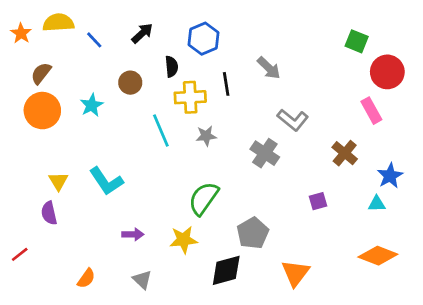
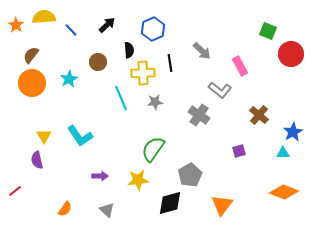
pink rectangle: (371, 111) -> (240, 66), moved

